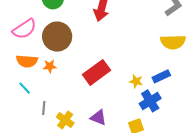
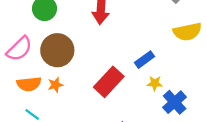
blue rectangle: (161, 76) -> (144, 60), moved

